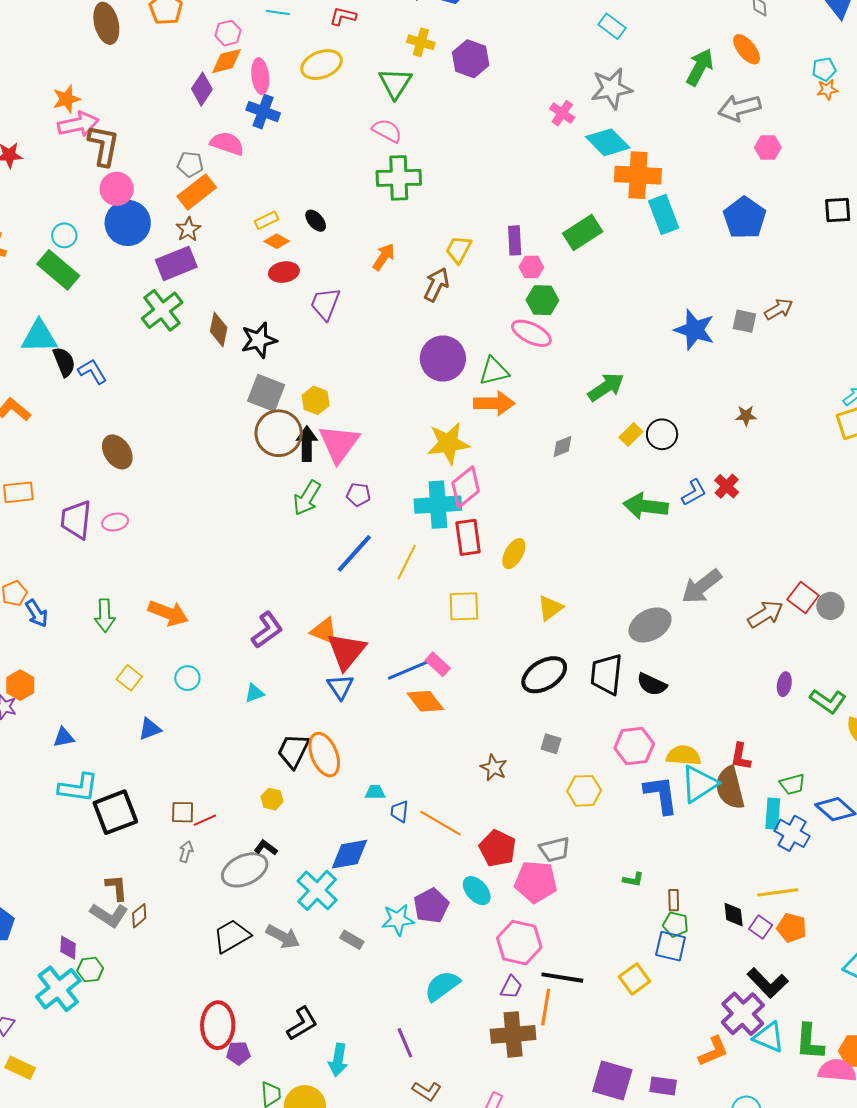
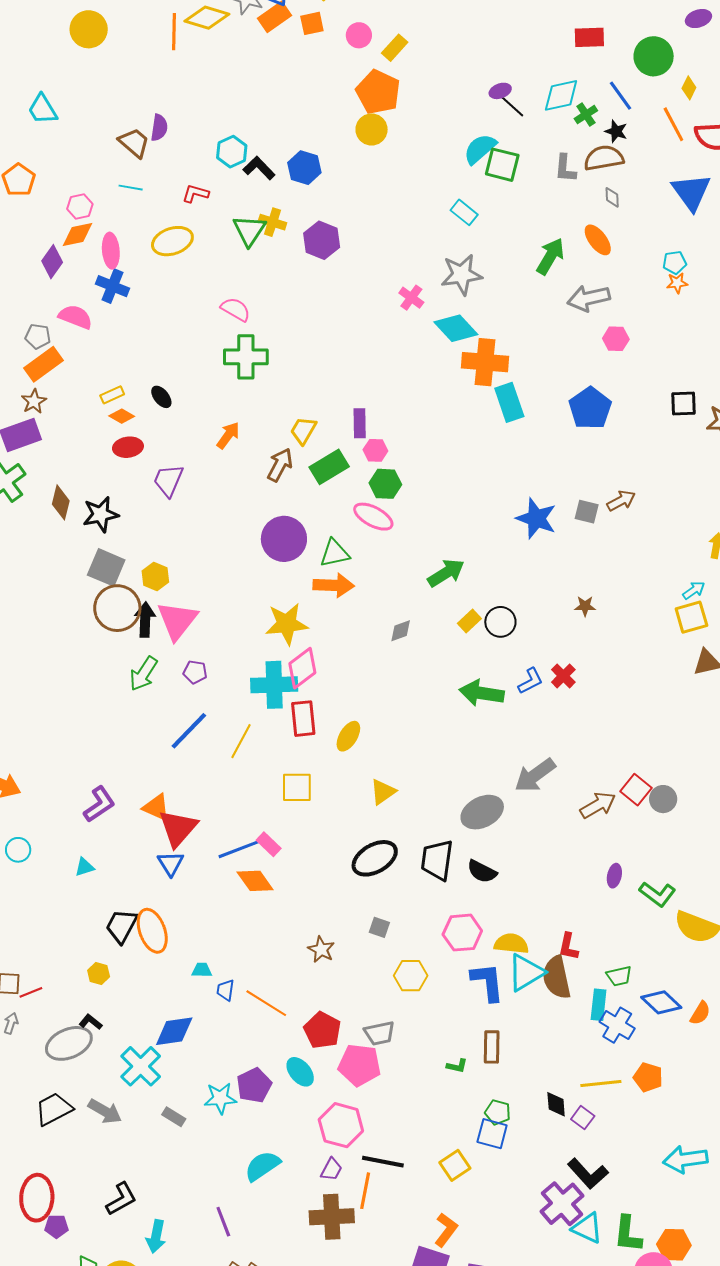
green triangle: (395, 83) -> (249, 230), moved
green rectangle: (583, 232) -> (329, 467), moved
brown rectangle: (674, 900) -> (492, 1047), moved, size x1.5
orange pentagon: (792, 928) -> (648, 1077), moved
orange L-shape: (713, 1051) -> (446, 1230), moved, turned -32

